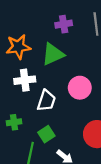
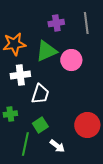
pink circle: (80, 88) -> (71, 60), moved

